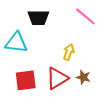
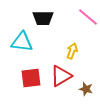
brown star: (83, 77) -> (86, 89), moved

